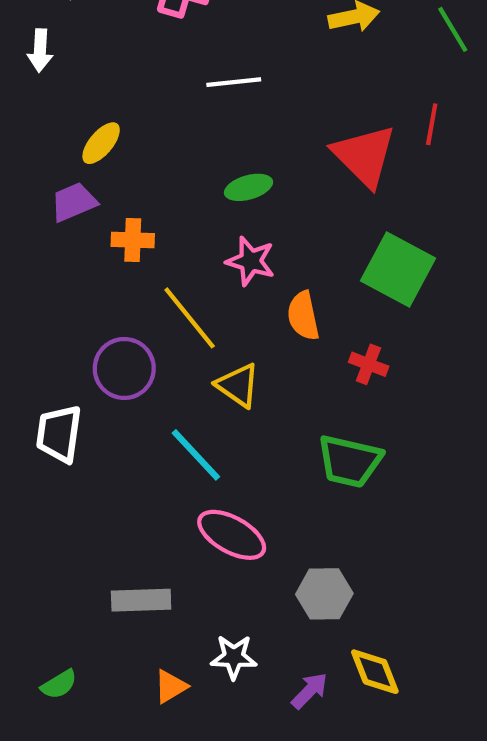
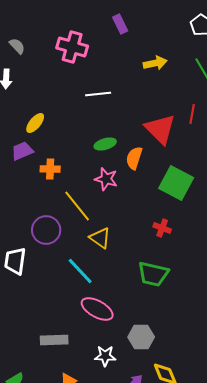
orange semicircle: (303, 316) -> (134, 158), moved, turned 30
white star: (234, 657) -> (105, 356), moved

